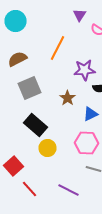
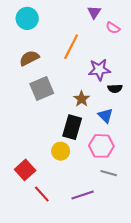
blue triangle: (90, 114) -> (106, 116), turned -49
black rectangle: (36, 125) -> (72, 127), moved, turned 65
purple line: (68, 190) -> (83, 195), turned -45

